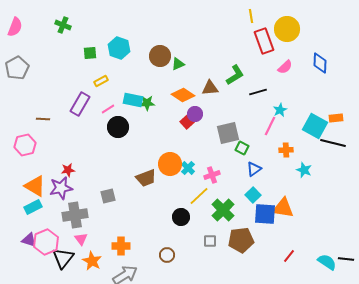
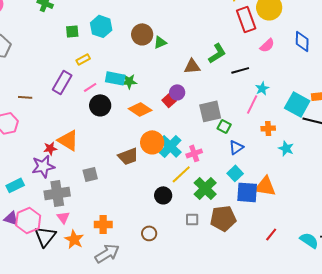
orange diamond: (183, 95) -> (140, 109), moved
cyan cross: (188, 168) -> (170, 146), size x1.6
orange triangle: (35, 186) -> (68, 140), moved

